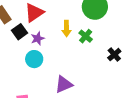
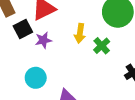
cyan circle: (34, 59) -> (36, 78), moved

